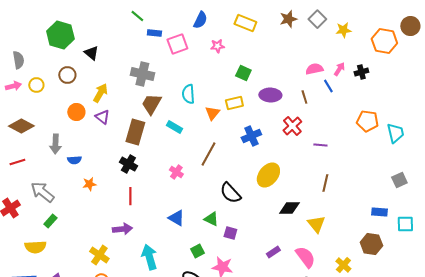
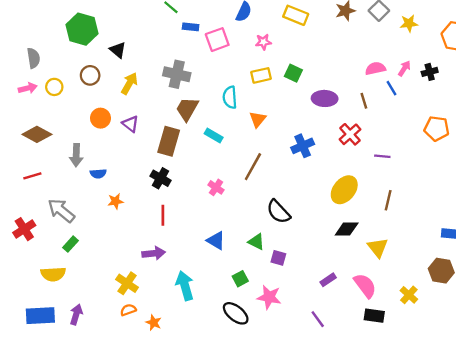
yellow arrow: (100, 93) -> (129, 83), moved
yellow rectangle: (234, 103) -> (261, 75), moved
yellow ellipse: (268, 175) -> (344, 190), moved

